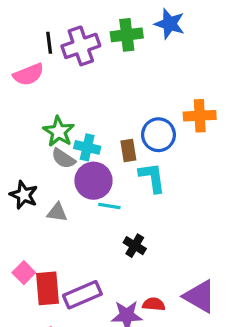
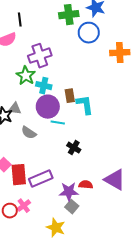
purple cross: (81, 46) -> (40, 56), moved
orange cross: (200, 116) -> (120, 53), moved
blue circle: (158, 135) -> (89, 33), moved
brown rectangle: (128, 151) -> (70, 96), moved
gray semicircle: (63, 158) -> (29, 133), moved
gray triangle: (57, 212) -> (15, 109), moved

